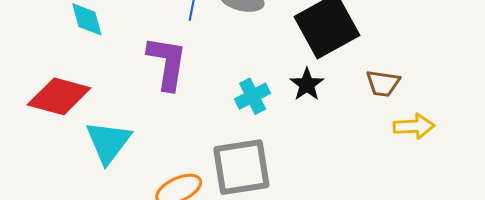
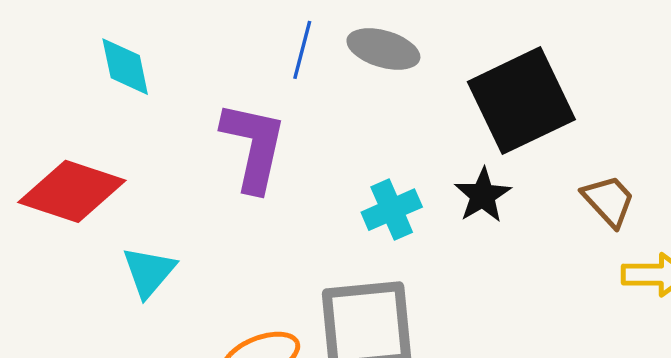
brown trapezoid: (383, 83) -> (609, 201), turned -144
cyan triangle: (108, 142) -> (149, 272), size x0.7

